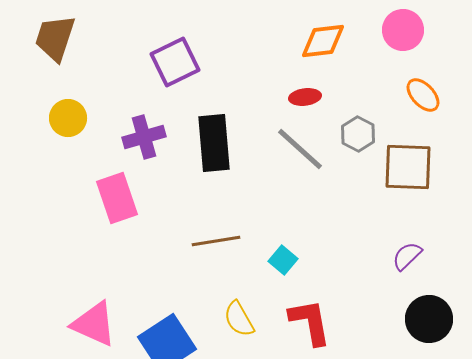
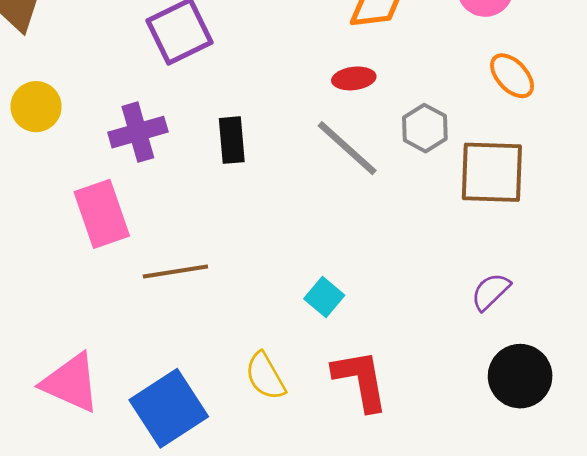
black rectangle: (214, 143) -> (232, 140), size x0.6
brown line: (216, 241) -> (175, 272), moved

